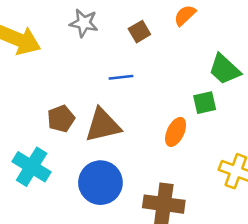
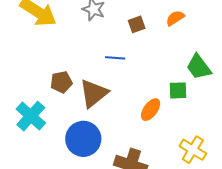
brown triangle: (103, 125) -> (94, 93), turned -36

